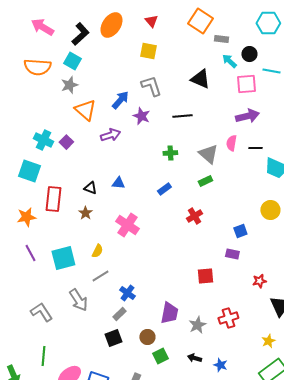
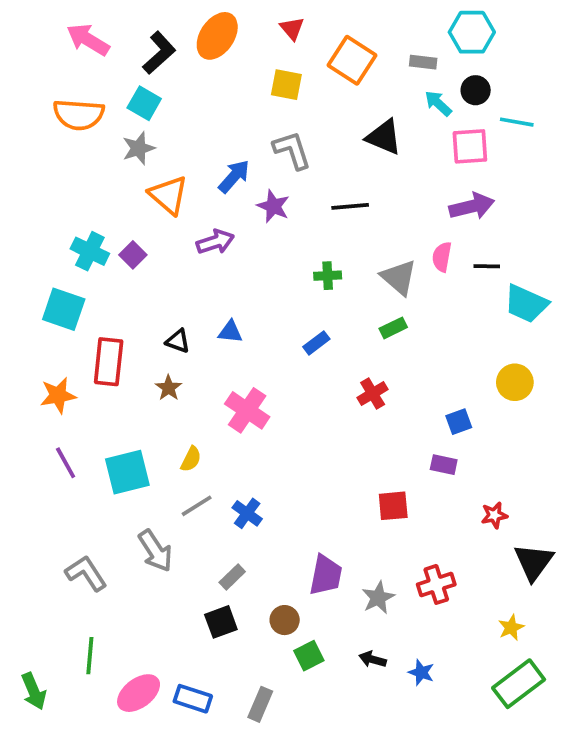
orange square: (200, 21) -> (352, 60), moved
cyan hexagon: (268, 23) -> (472, 32), moved
blue cross: (127, 293) -> (247, 513), moved

